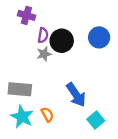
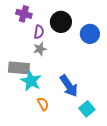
black circle: (62, 41) -> (61, 22), moved
gray rectangle: (20, 89) -> (19, 68), moved
cyan star: (22, 117) -> (31, 81), moved

